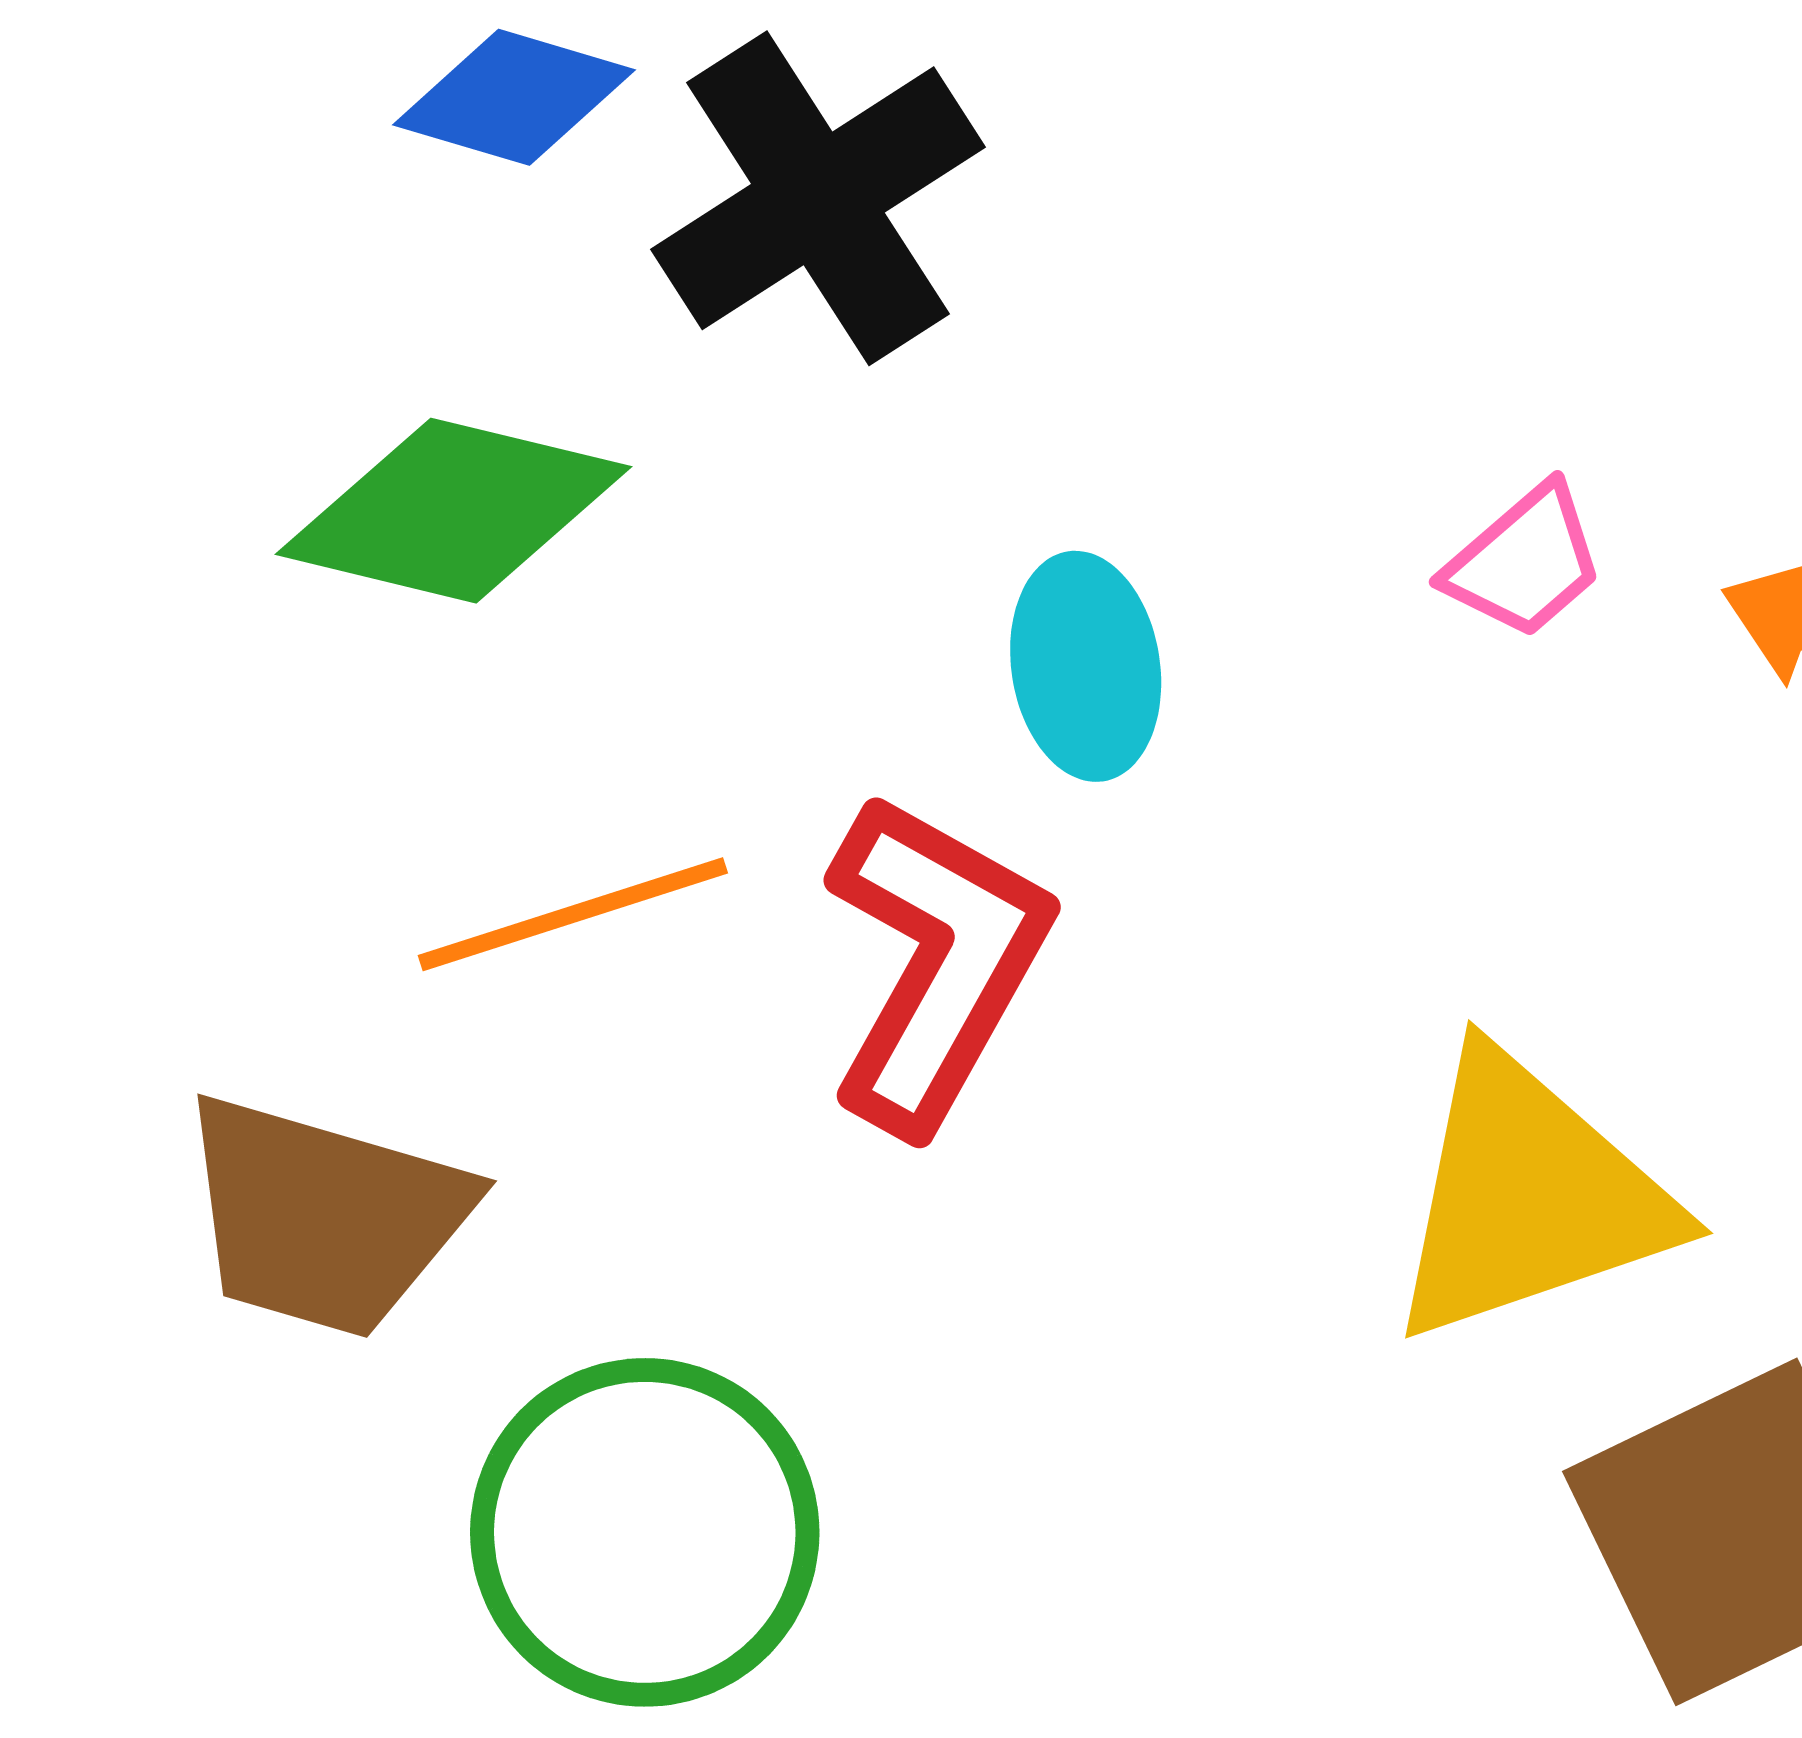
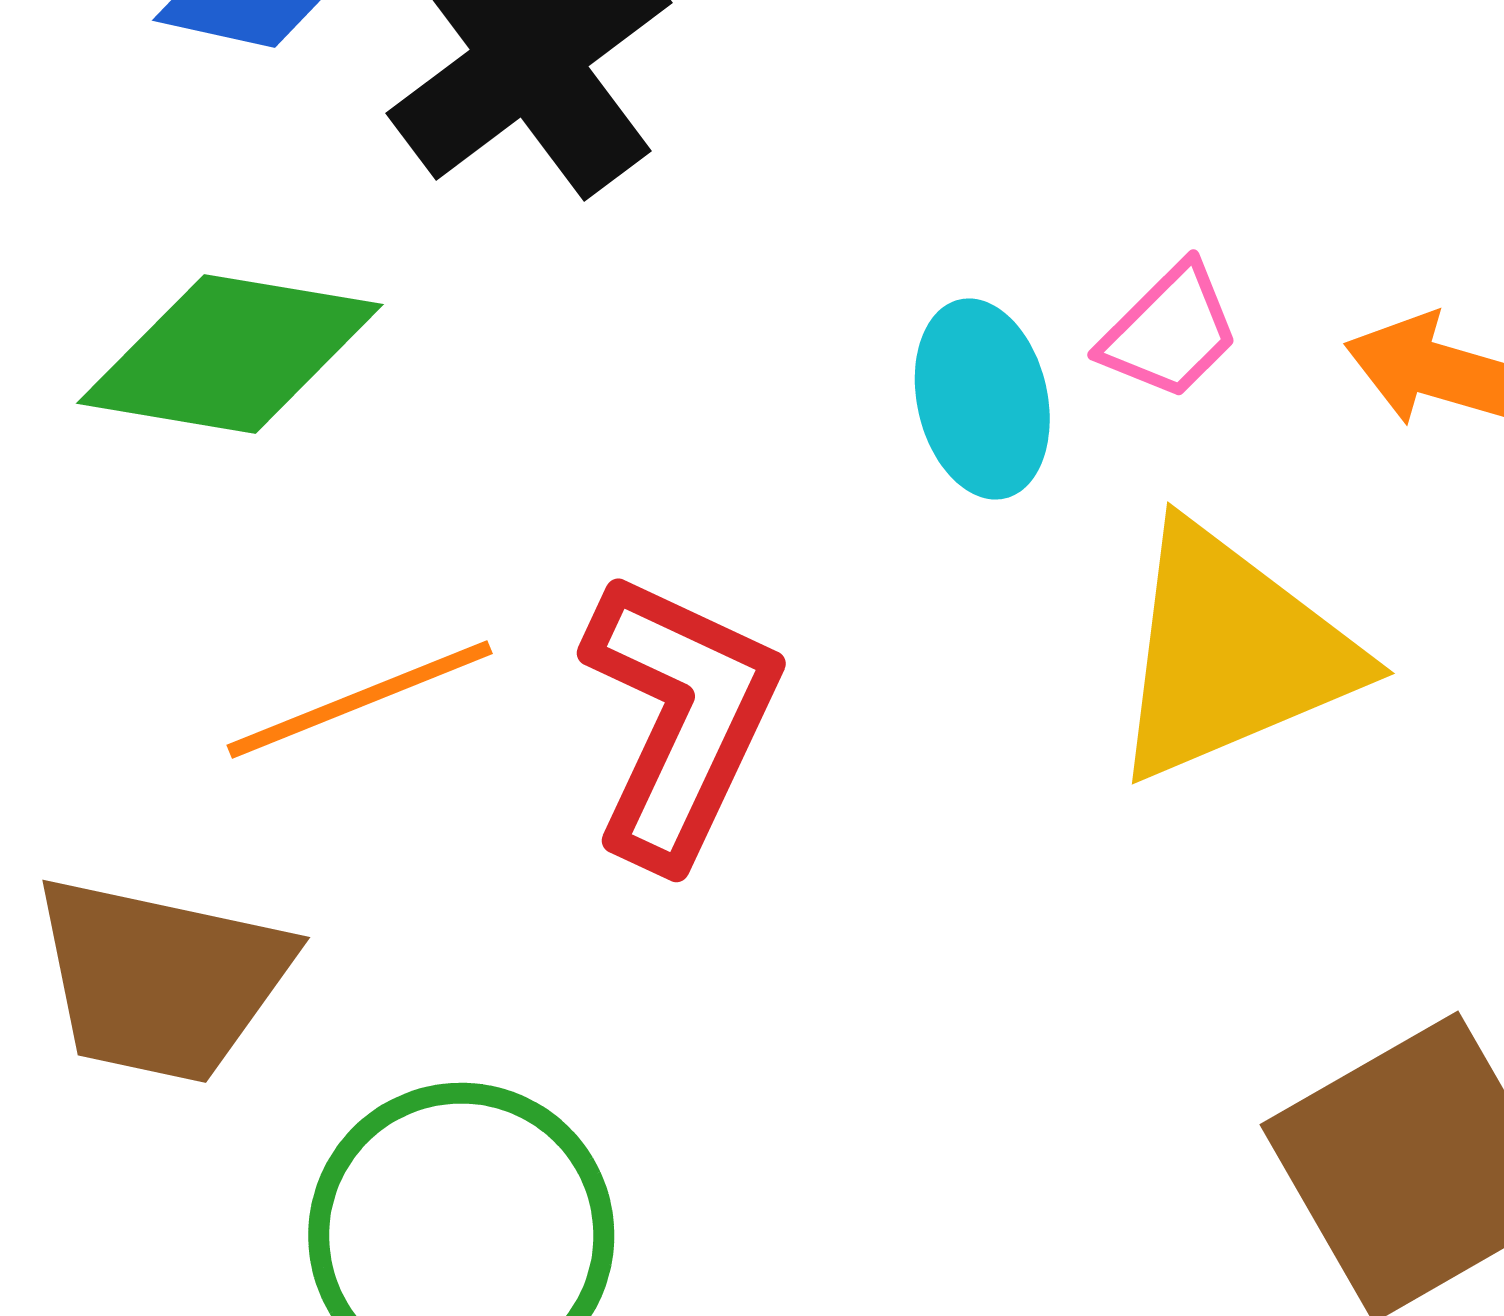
cyan ellipse: (1086, 666) -> (982, 399), moved
yellow triangle: (1529, 1197) -> (1232, 653), moved

